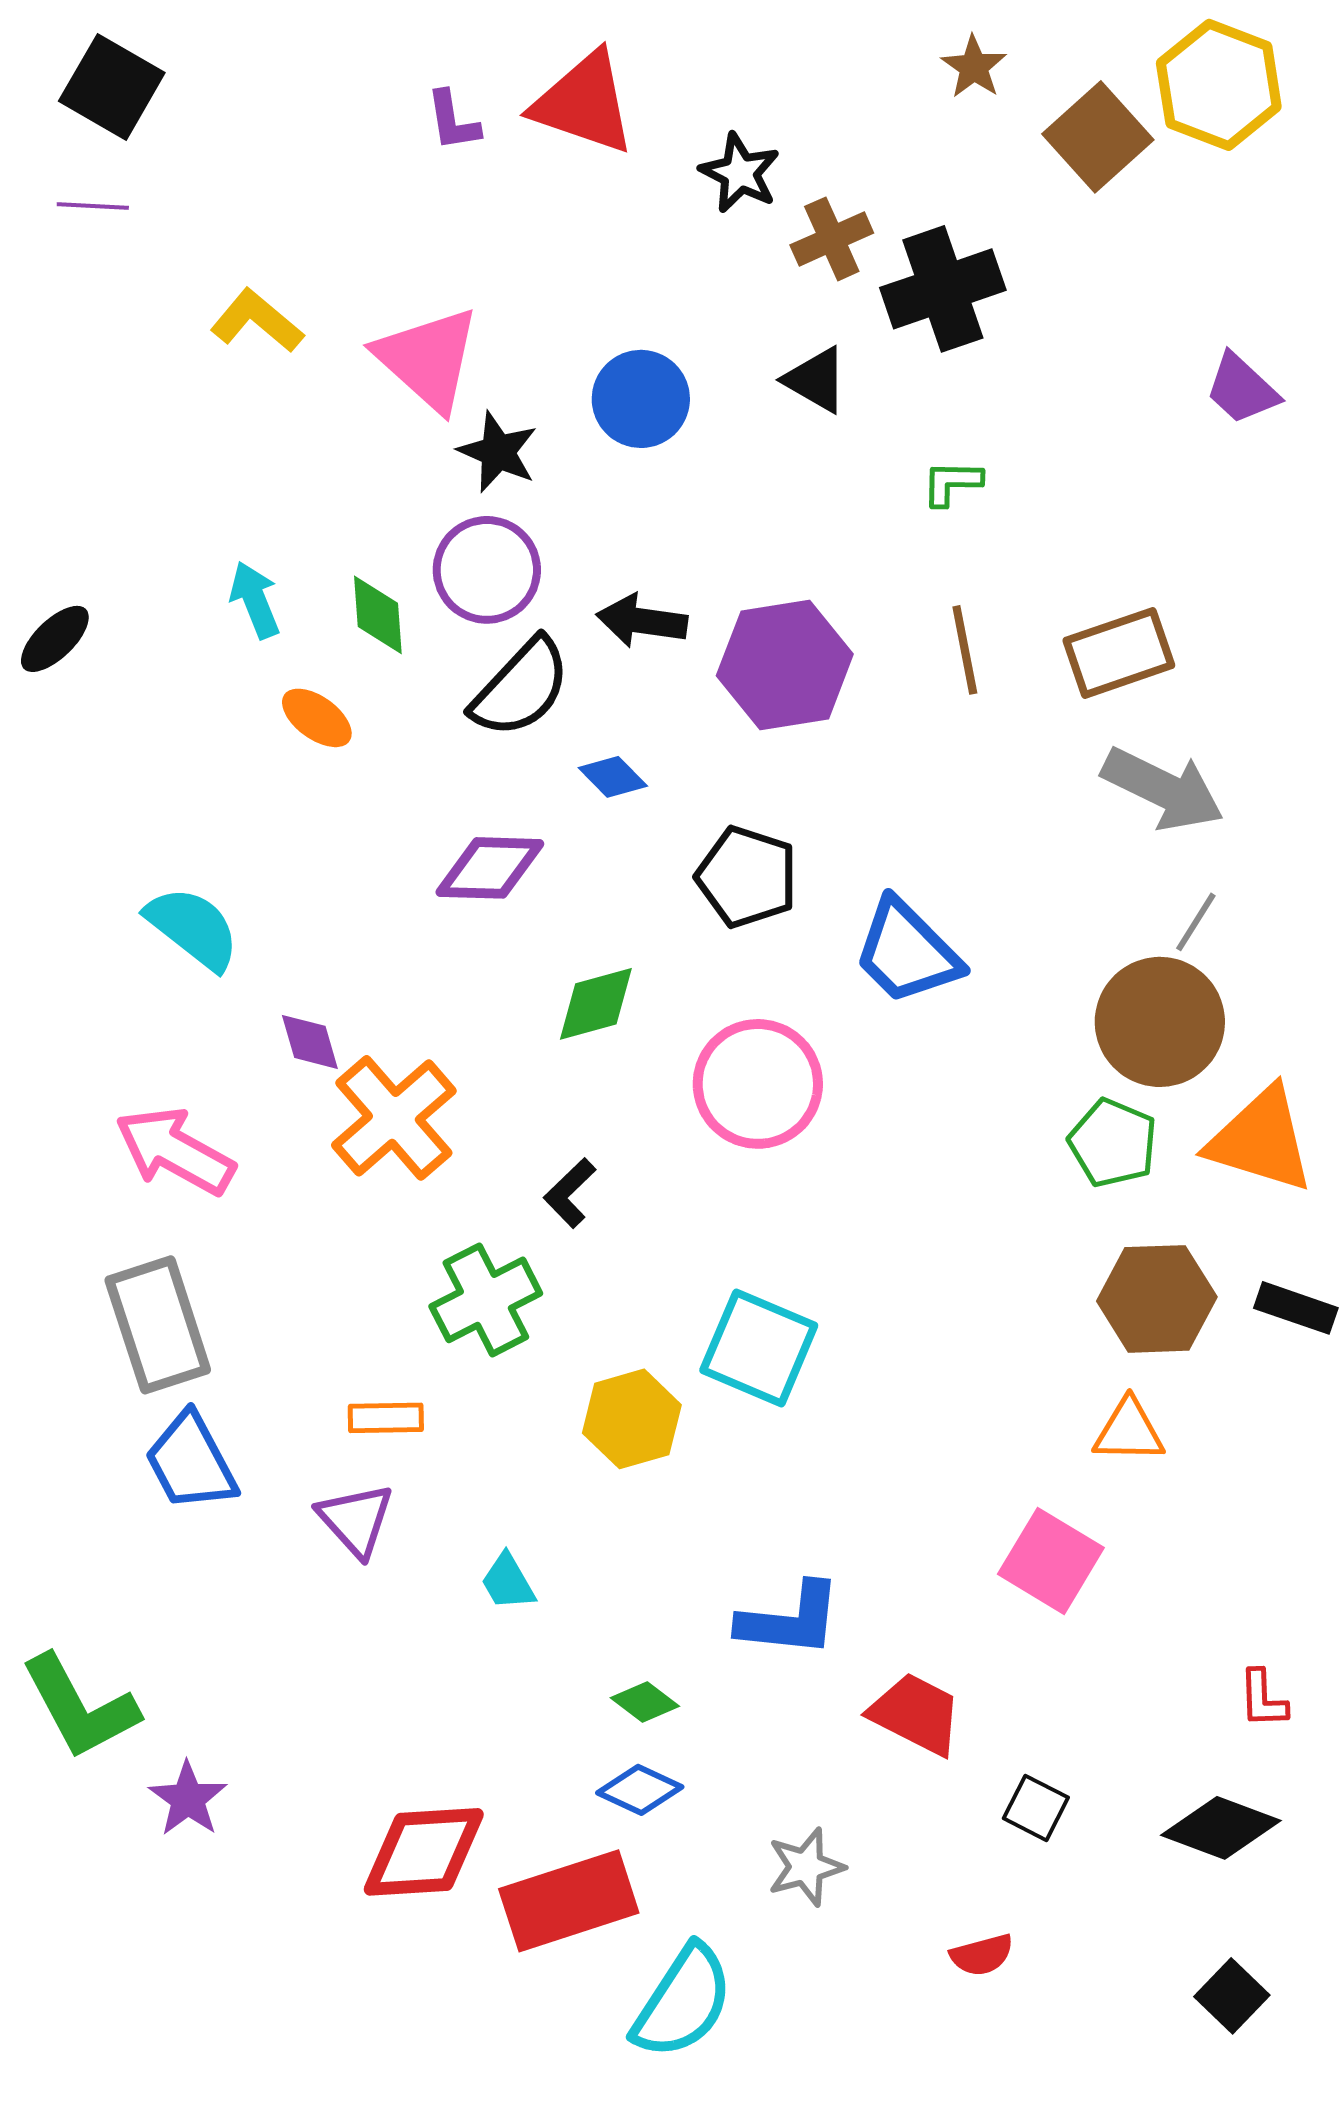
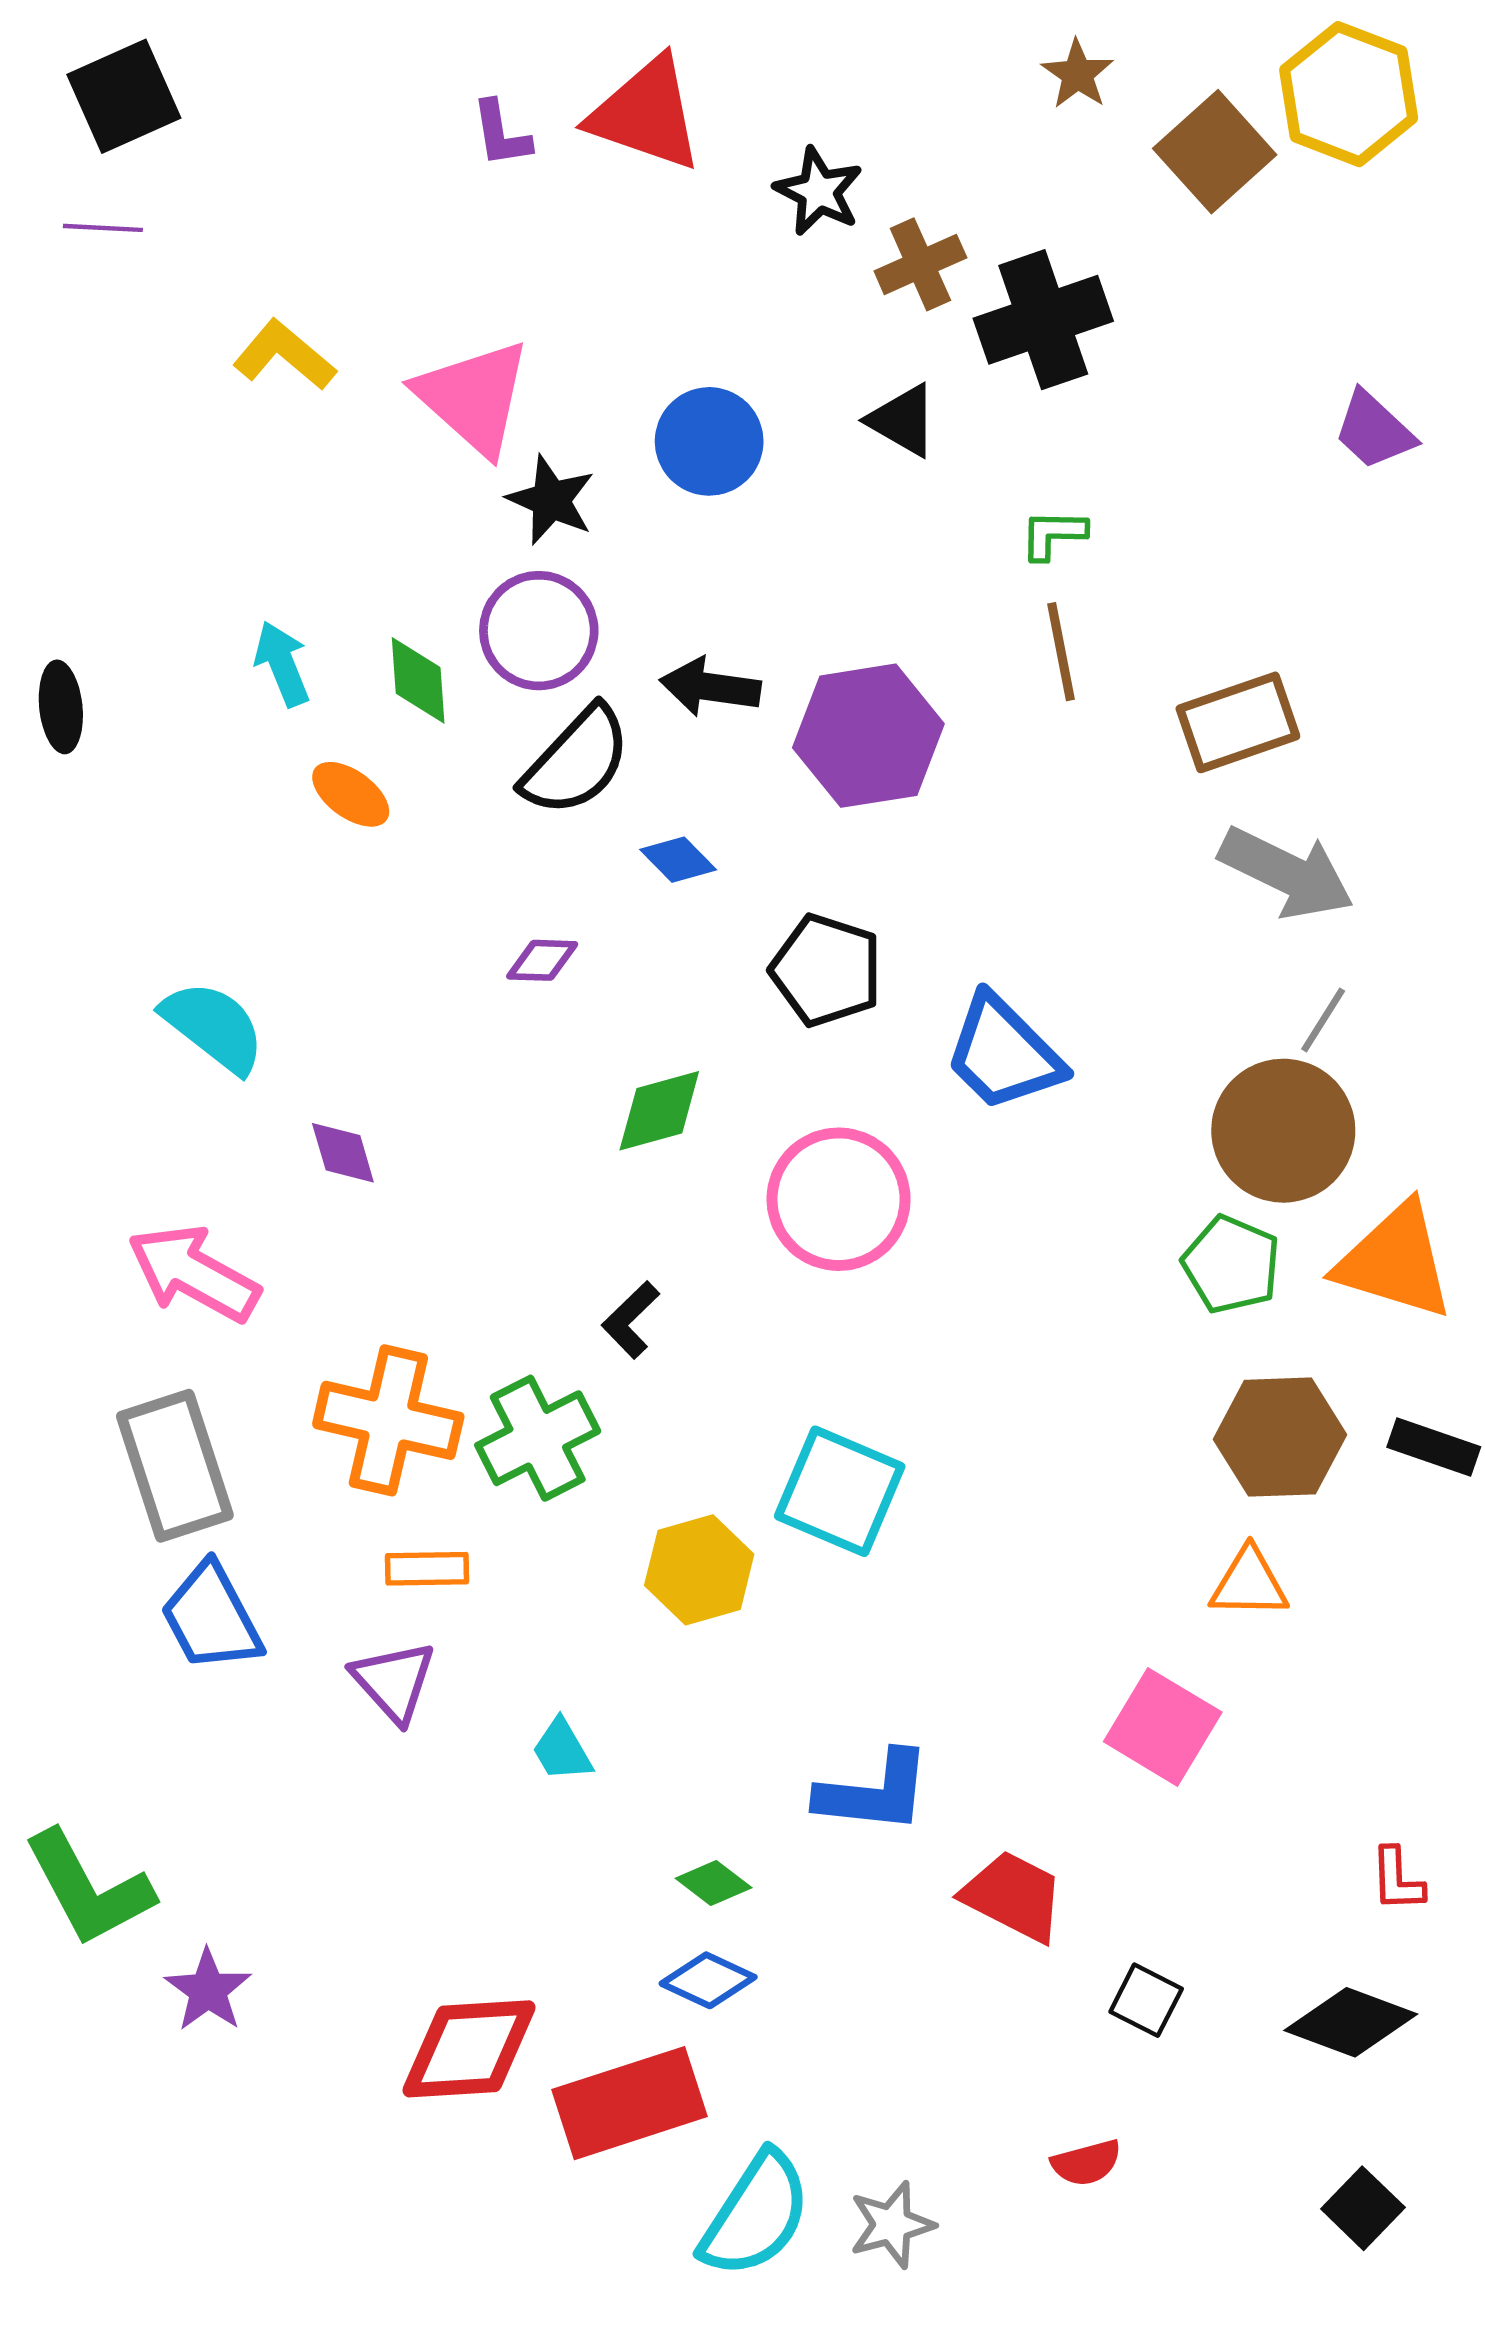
black square: (112, 87) -> (124, 96), turned 36
black ellipse: (55, 639) -> (61, 707), turned -52
brown line: (965, 650) -> (1061, 652), moved
purple diamond: (490, 868) -> (542, 960), size x0.6
orange cross: (394, 1118) -> (388, 1420), moved, turned -36
gray star: (806, 1867) -> (892, 2225), moved

